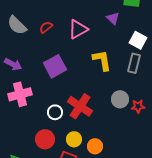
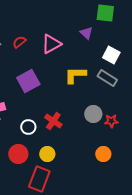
yellow L-shape: (102, 60) -> (75, 75), turned -80
gray rectangle: (134, 63) -> (107, 78), turned -72
red cross: (80, 106) -> (53, 121), size x0.7
orange circle: (95, 146) -> (103, 154), moved

